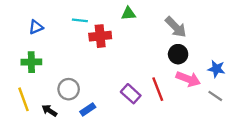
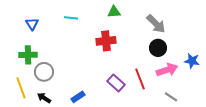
blue triangle: (36, 27) -> (32, 24), turned -40
red cross: (100, 36) -> (106, 41), moved
pink arrow: (188, 79) -> (167, 70), turned -40
gray circle: (69, 89) -> (44, 72), moved
gray line: (215, 96) -> (171, 97), moved

